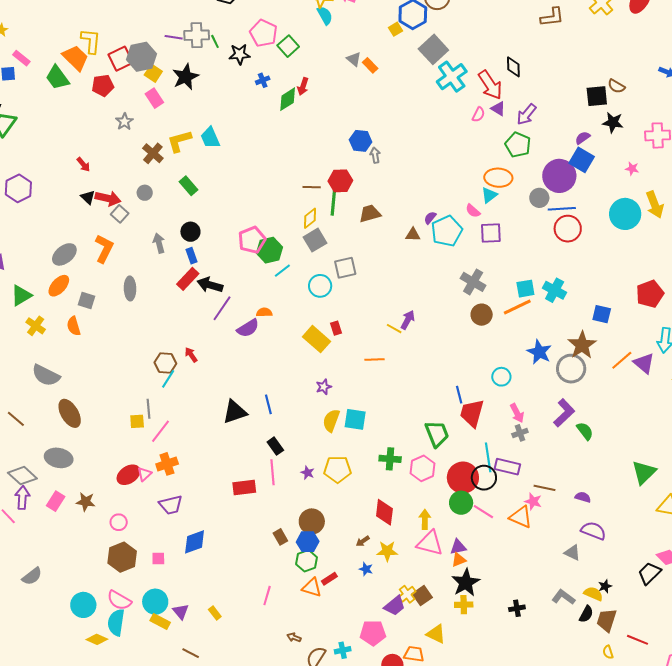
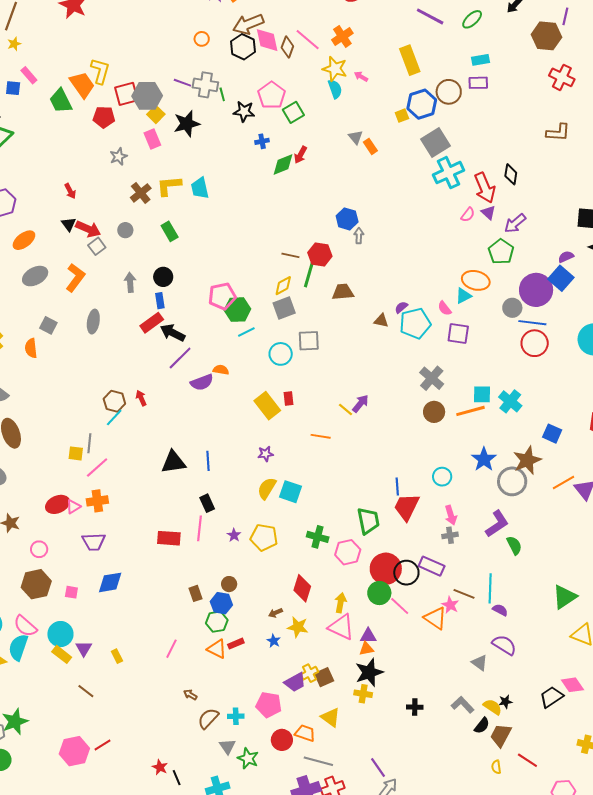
orange ellipse: (59, 286) -> (24, 240), moved
cyan line: (488, 457) -> (490, 588), moved
brown circle: (312, 521) -> (229, 584), size x0.6

